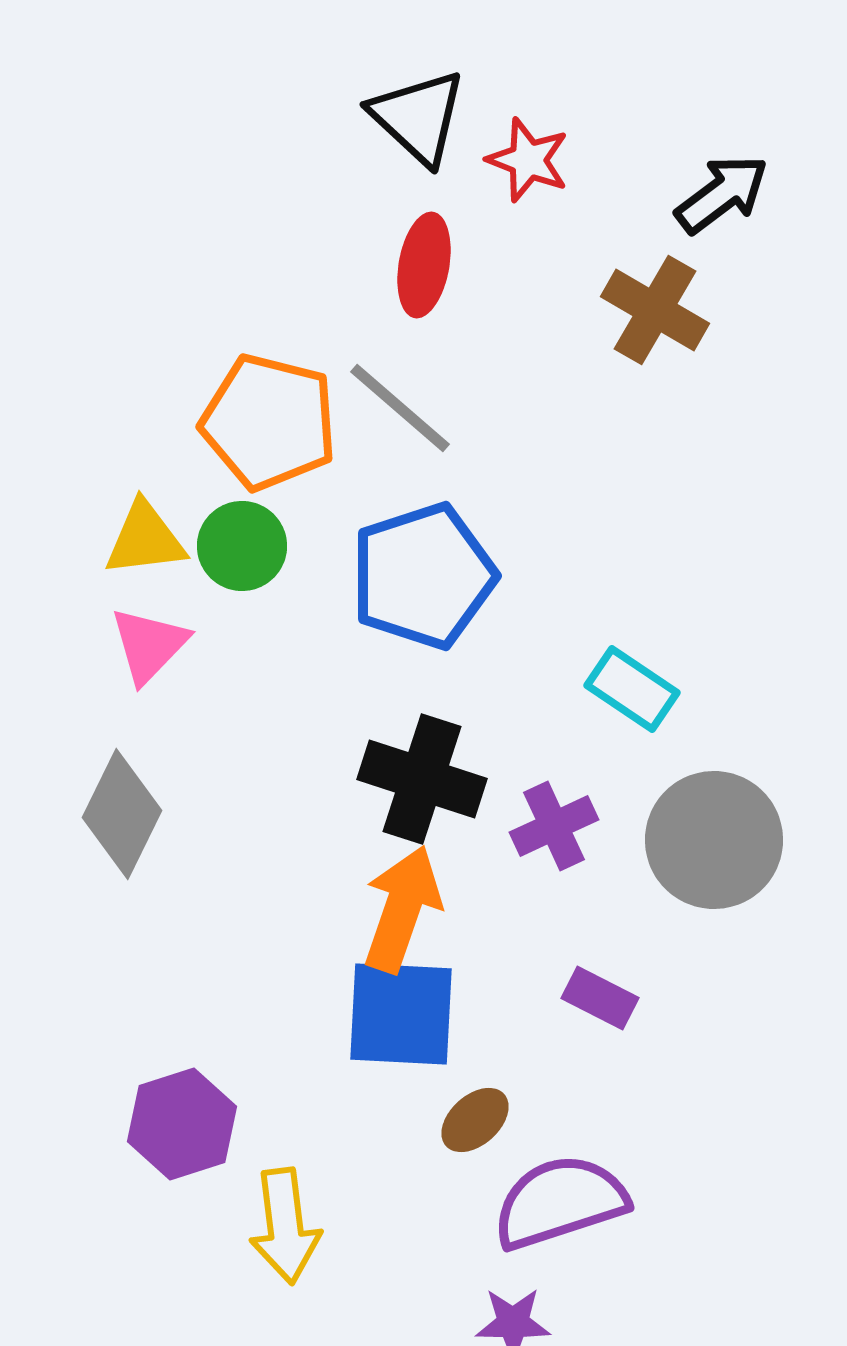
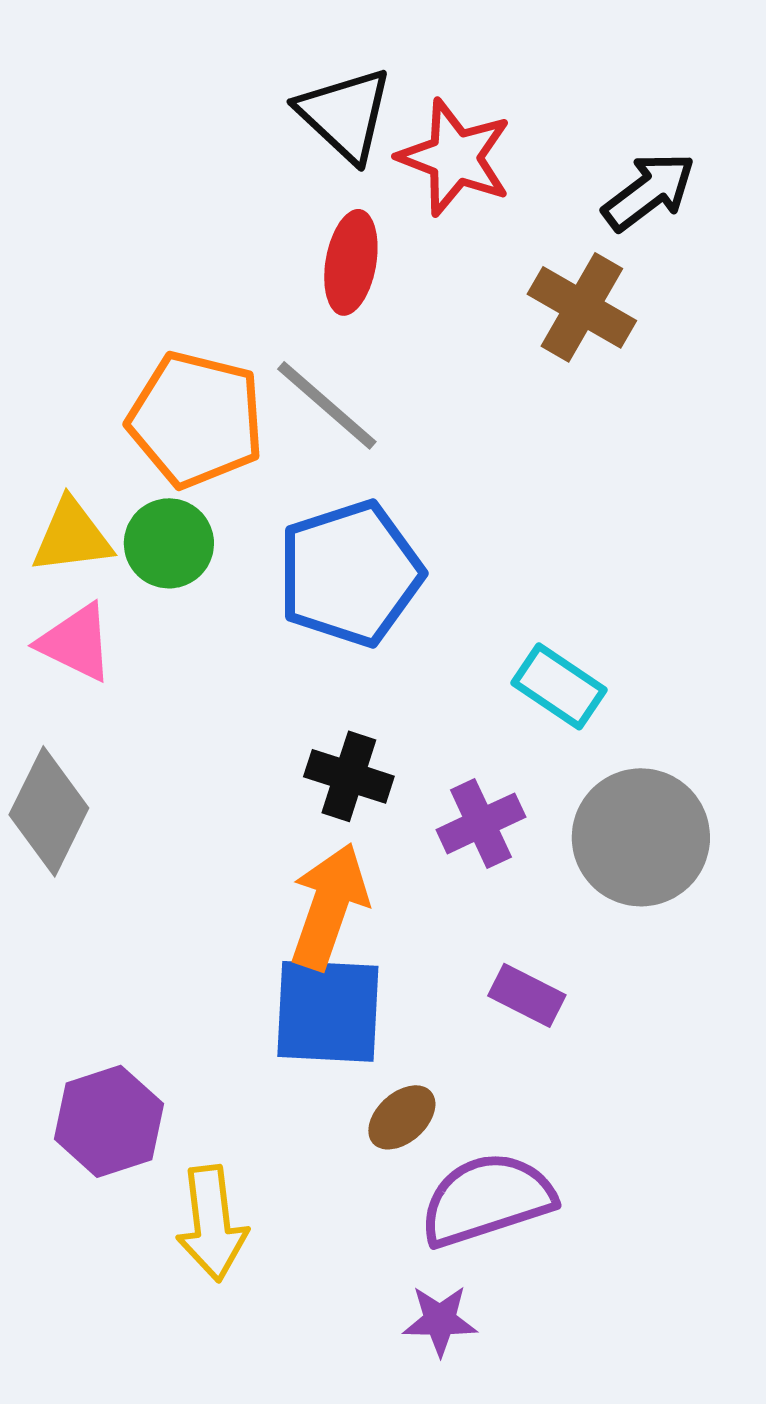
red star: (528, 160) -> (455, 157), size x1.4
pink triangle: (149, 645) -> (76, 642), turned -48
black cross: (422, 779) -> (349, 776), size x0.7

